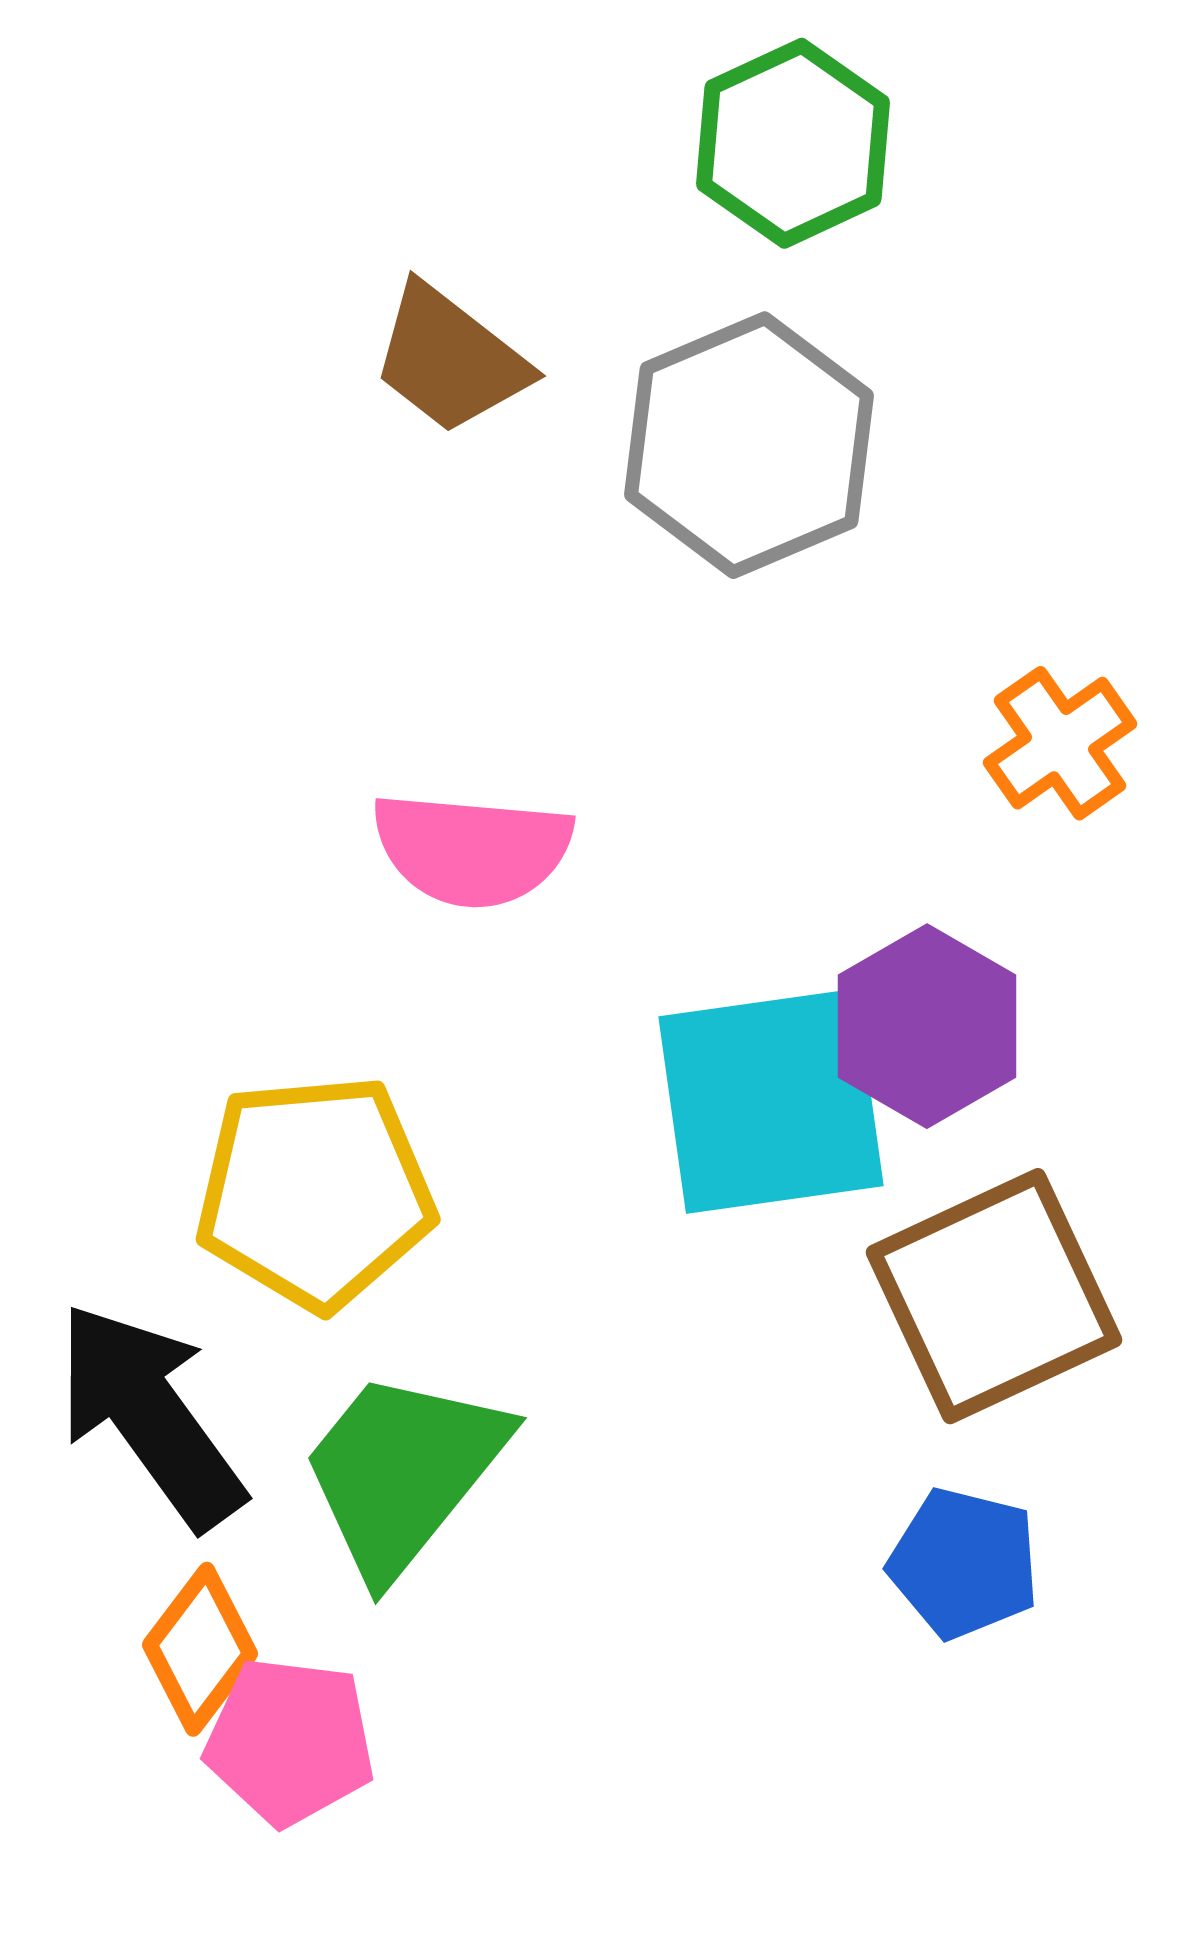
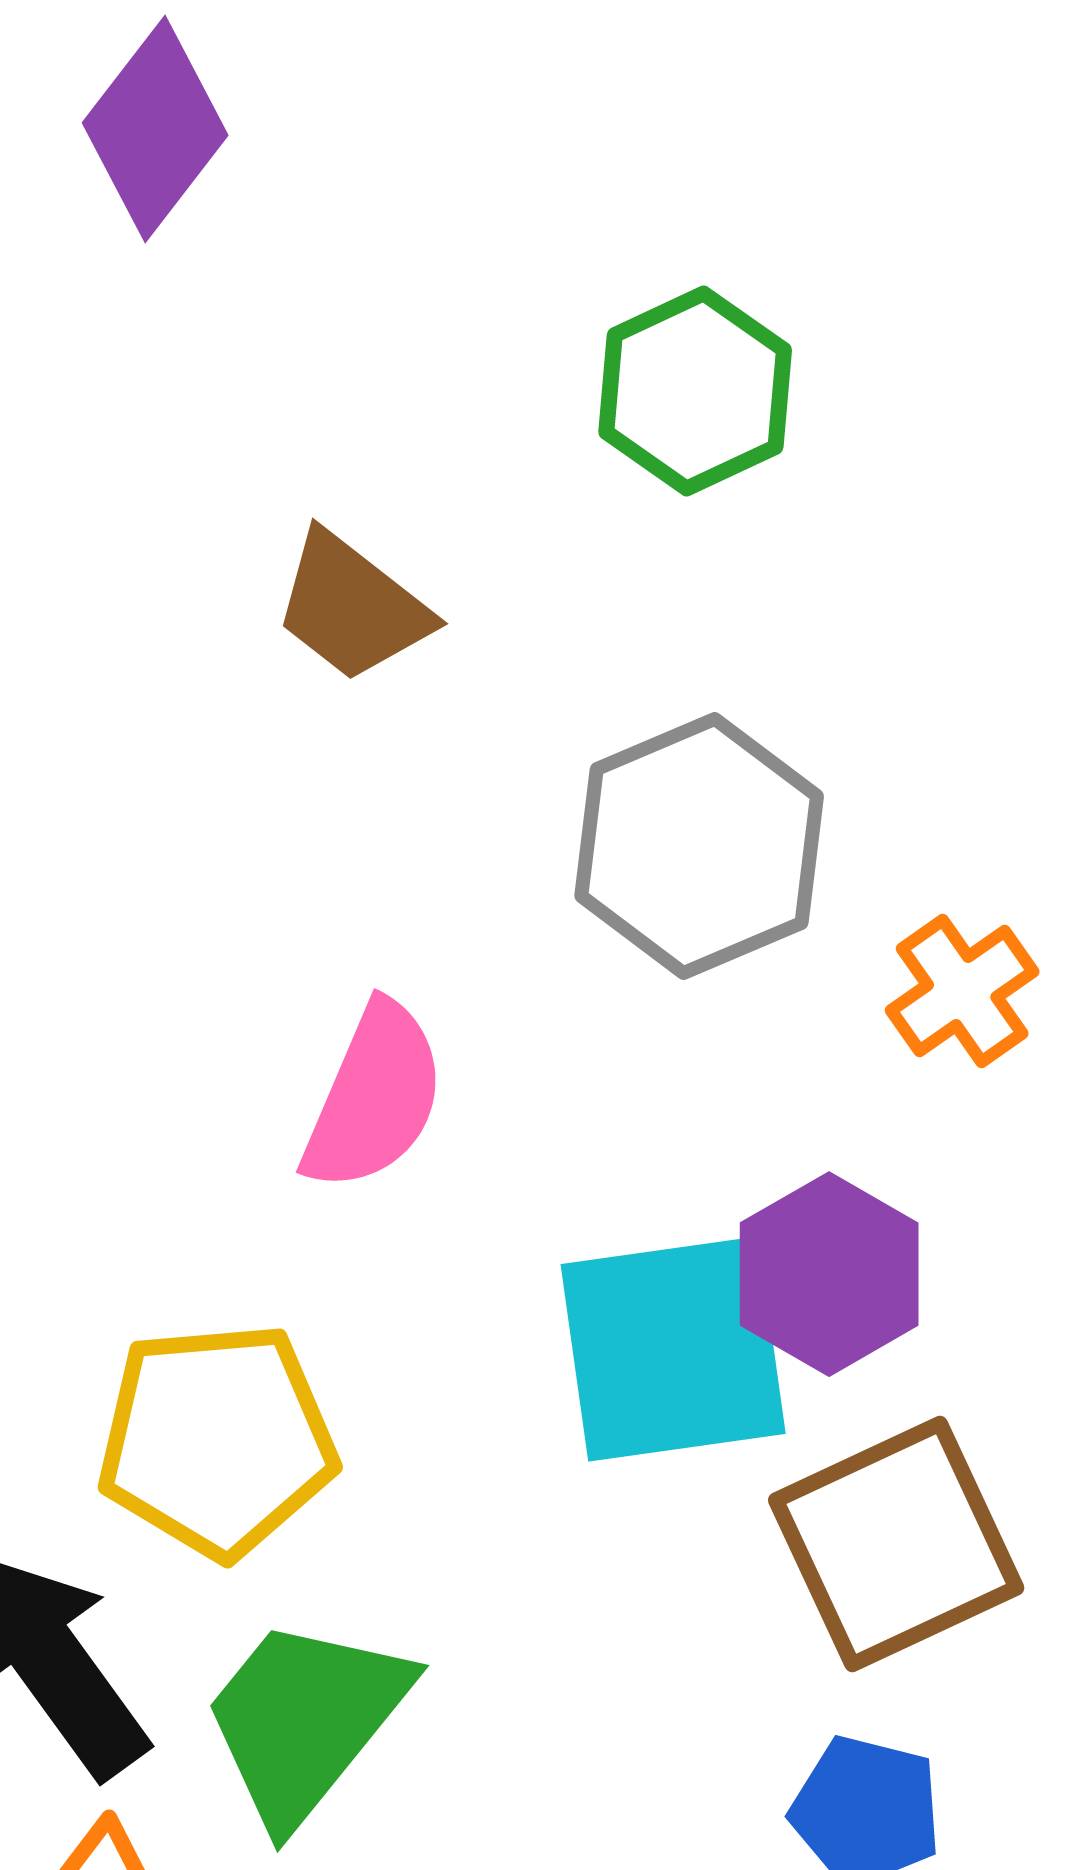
gray hexagon: (749, 445) -> (699, 846), moved
pink semicircle: (472, 849) -> (374, 1097), turned -72

